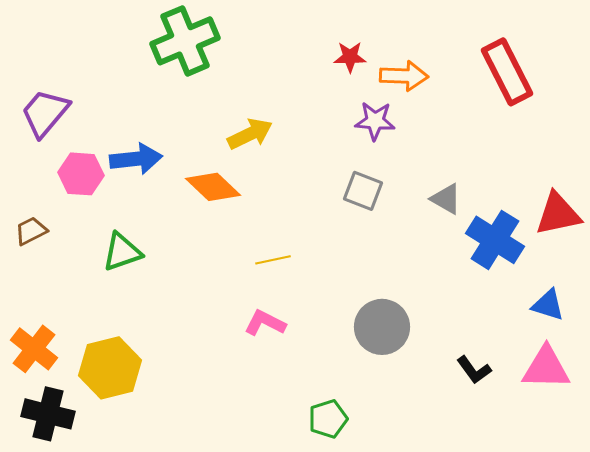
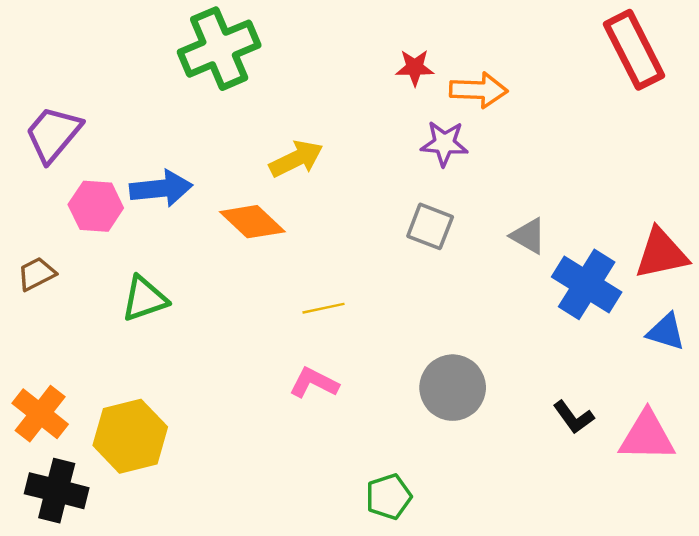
red rectangle: (507, 72) -> (634, 50), moved
blue triangle: (548, 305) -> (666, 332), moved
black L-shape: (474, 370) -> (574, 417), moved

